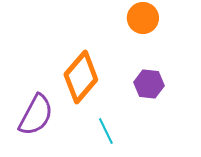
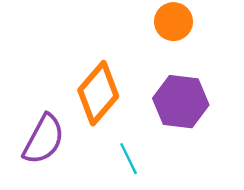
purple hexagon: (149, 84) -> (181, 102), size x1.5

